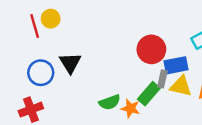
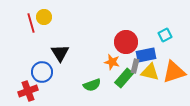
blue circle: (41, 73) -> (42, 72), moved
orange star: (130, 108) -> (112, 62), moved

